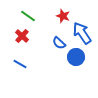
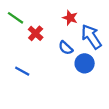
green line: (28, 16) -> (16, 18), moved
red cross: (22, 36) -> (36, 33), moved

